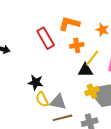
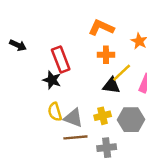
red rectangle: (46, 38) -> (61, 59), moved
black star: (36, 82) -> (52, 80), moved
yellow cross: (92, 91) -> (103, 116), moved

